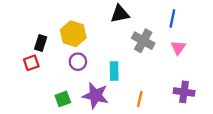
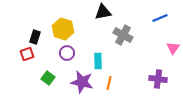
blue line: (172, 19) -> (160, 18), moved, turned 56
pink triangle: (178, 48) -> (173, 48), moved
green square: (63, 99) -> (48, 78), moved, turned -32
orange line: (140, 99) -> (109, 83), moved

